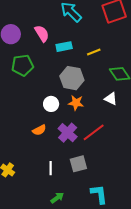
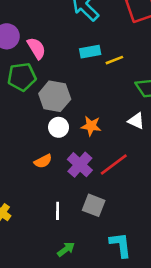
pink semicircle: (42, 33) -> (36, 48), moved
cyan rectangle: (64, 47) -> (90, 52), moved
gray hexagon: (72, 78) -> (55, 96), moved
gray square: (78, 164) -> (94, 205), turned 36

